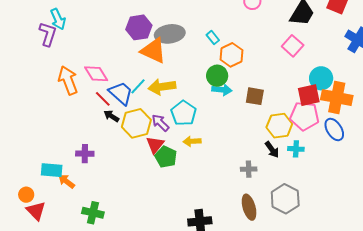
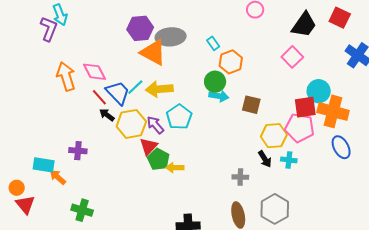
blue ellipse: (334, 130) -> (341, 147), moved
yellow arrow: (192, 141) -> (175, 168), moved

